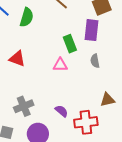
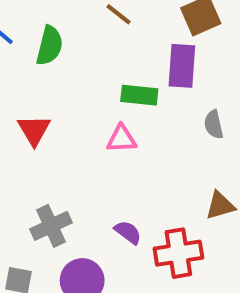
green rectangle: (70, 44) -> (139, 95), turned -60
red triangle: (17, 59) -> (34, 130), turned 42
gray semicircle: (95, 61) -> (214, 125), moved

